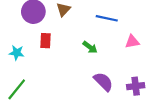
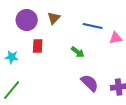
pink triangle: (132, 42) -> (116, 38), moved

